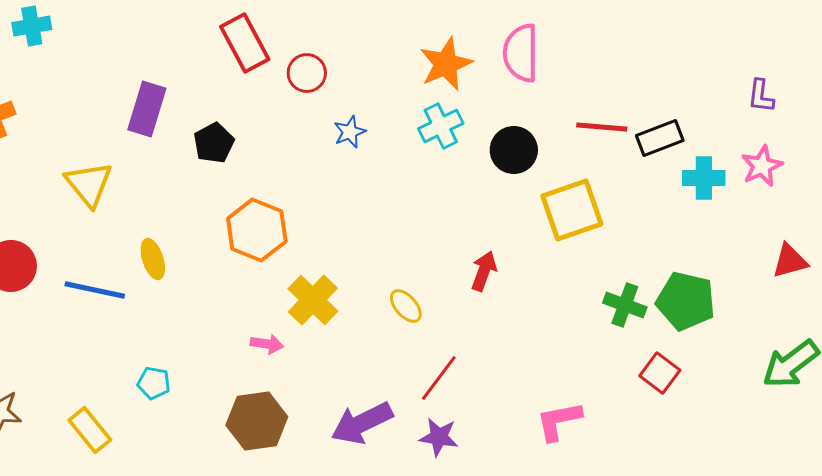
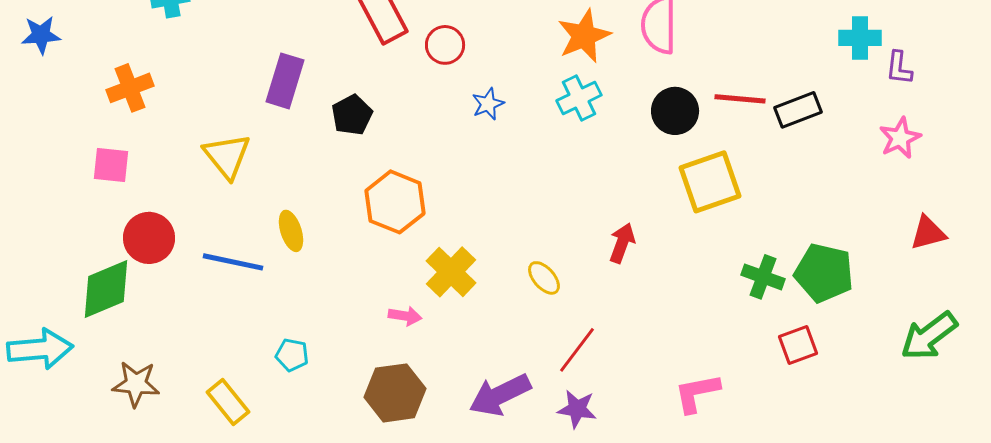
black circle: (514, 150) -> (675, 111), moved
cyan cross: (704, 178) -> (860, 38), moved
red square: (660, 373) -> (798, 345), turned 33

